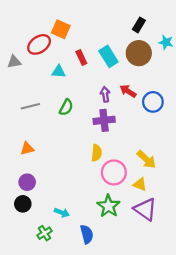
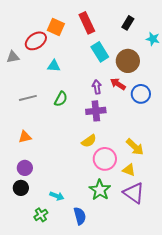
brown circle: (139, 53) -> (128, 61), moved
red rectangle: (81, 57) -> (87, 23), moved, size x1.5
yellow semicircle: (97, 153) -> (89, 141), turned 49

